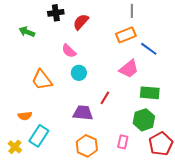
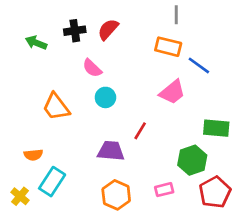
black cross: (56, 13) -> (75, 31), moved
orange rectangle: (126, 35) -> (168, 47), turned 36
green rectangle: (150, 93) -> (216, 128), moved
pink rectangle: (123, 142) -> (164, 190), turned 64

